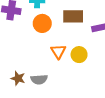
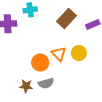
brown rectangle: (73, 16) -> (67, 18), turned -36
orange circle: (42, 23) -> (40, 63), moved

